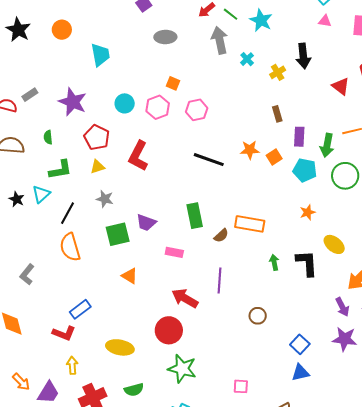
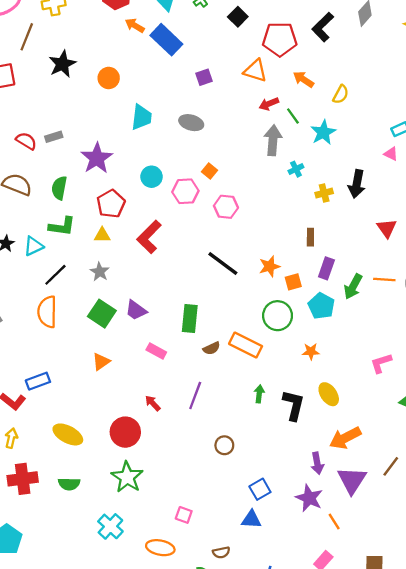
gray ellipse: (165, 37) -> (191, 123), moved
green semicircle: (48, 137) -> (59, 188), size x1.5
orange star: (250, 150) -> (270, 266), turned -30
green circle: (345, 176) -> (278, 316), moved
green square: (118, 234) -> (102, 314), turned 30
orange triangle: (130, 276) -> (101, 362), turned 36
red arrow: (185, 298) -> (153, 403), size x0.6

